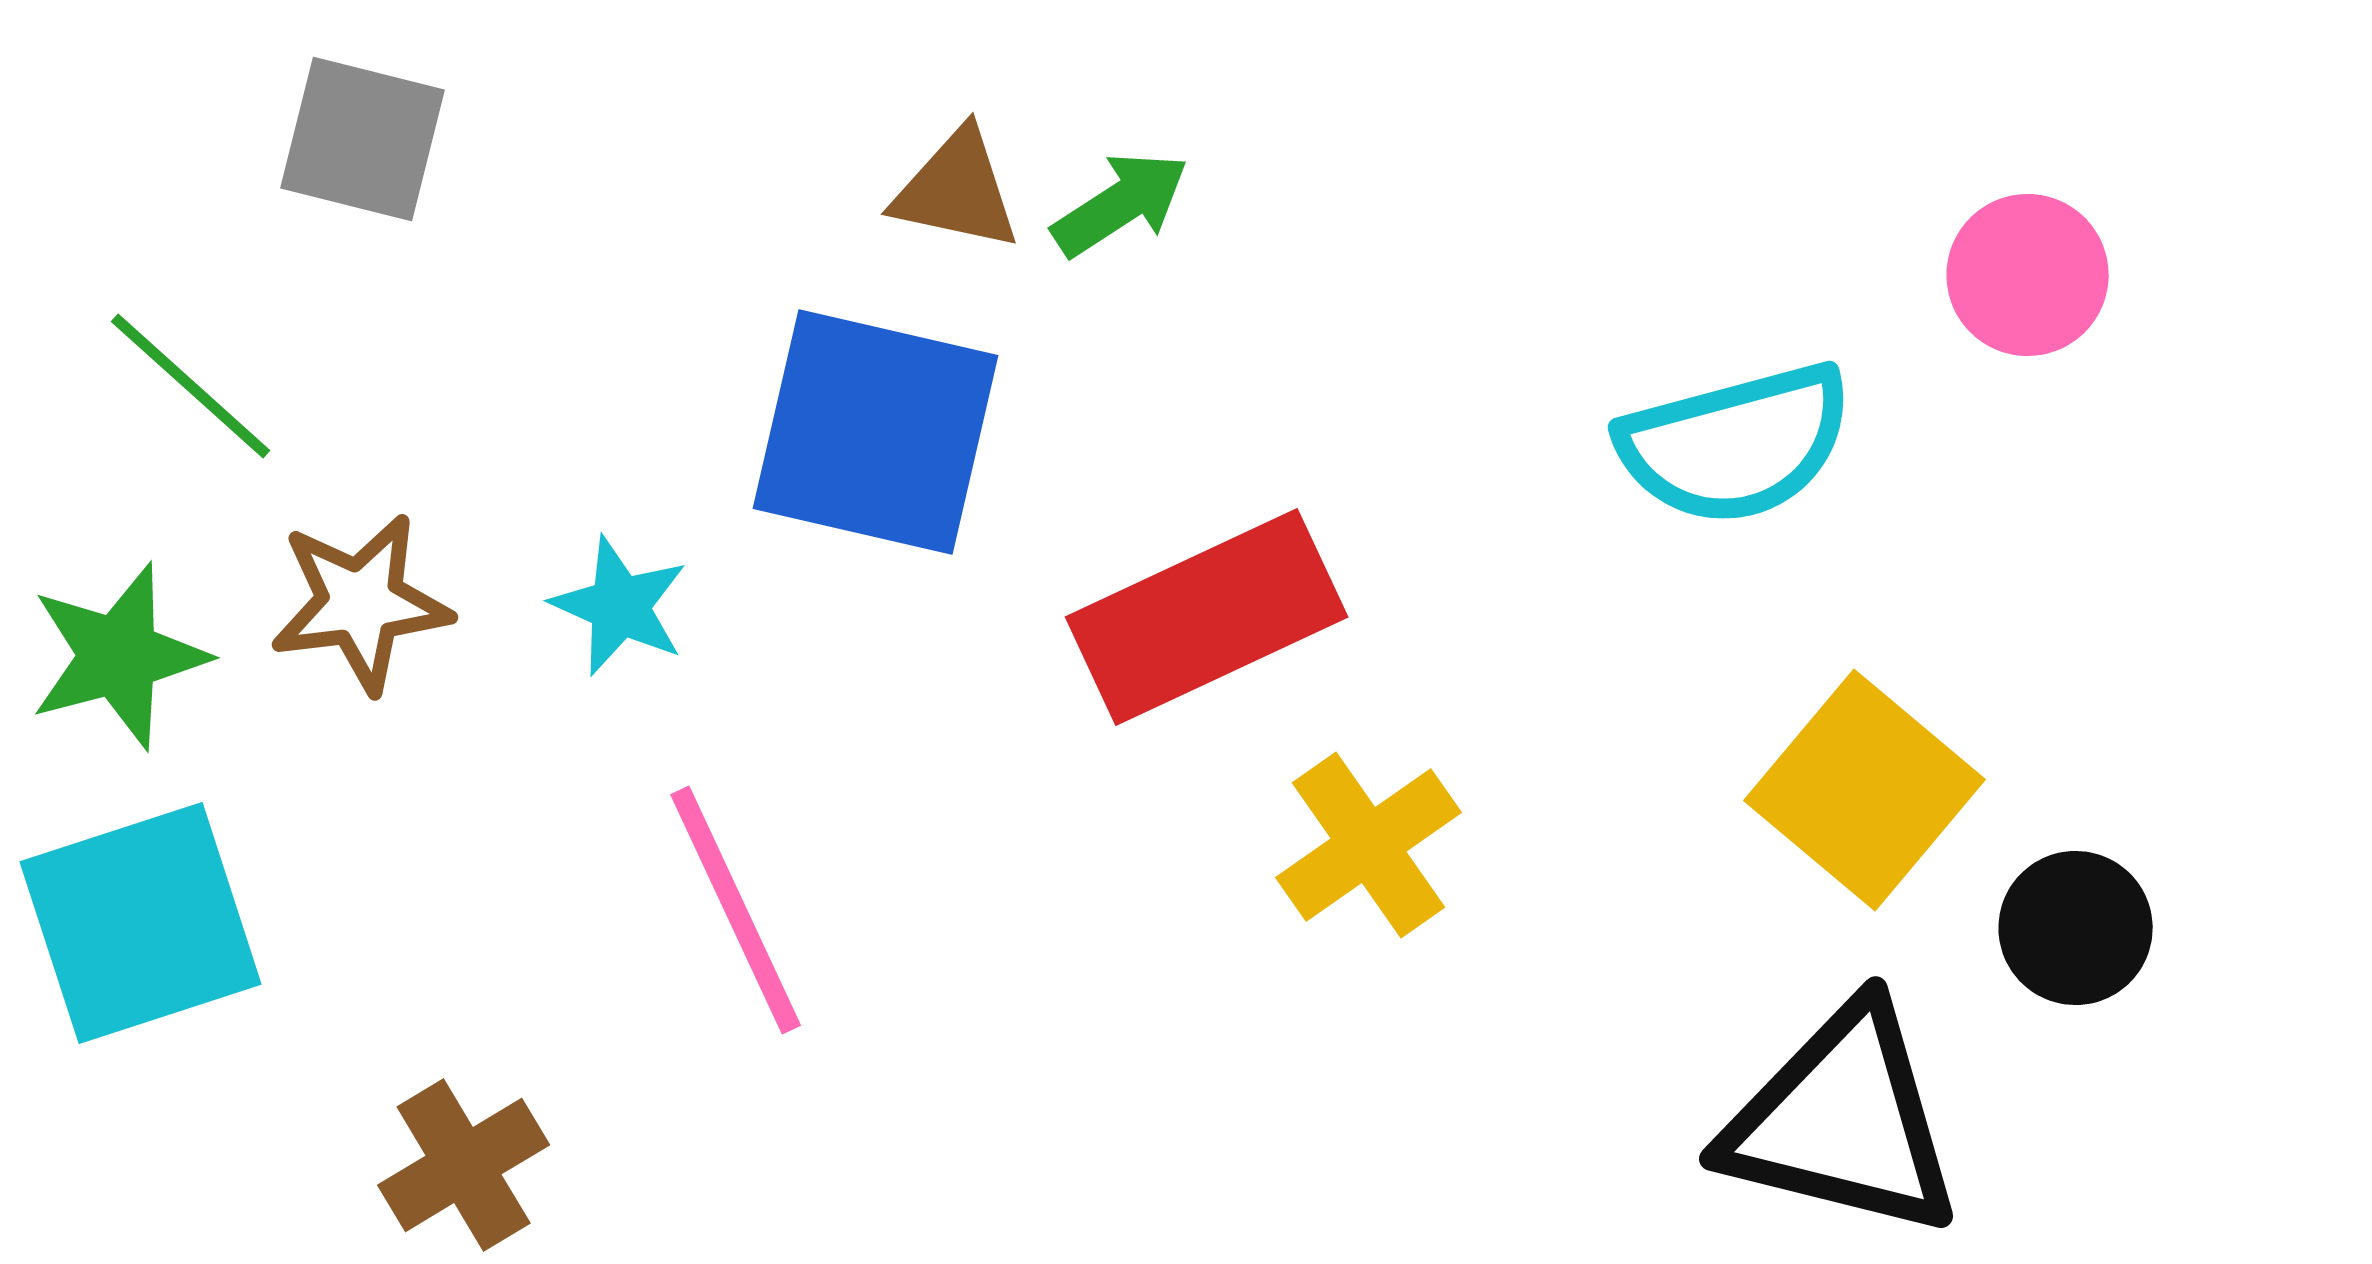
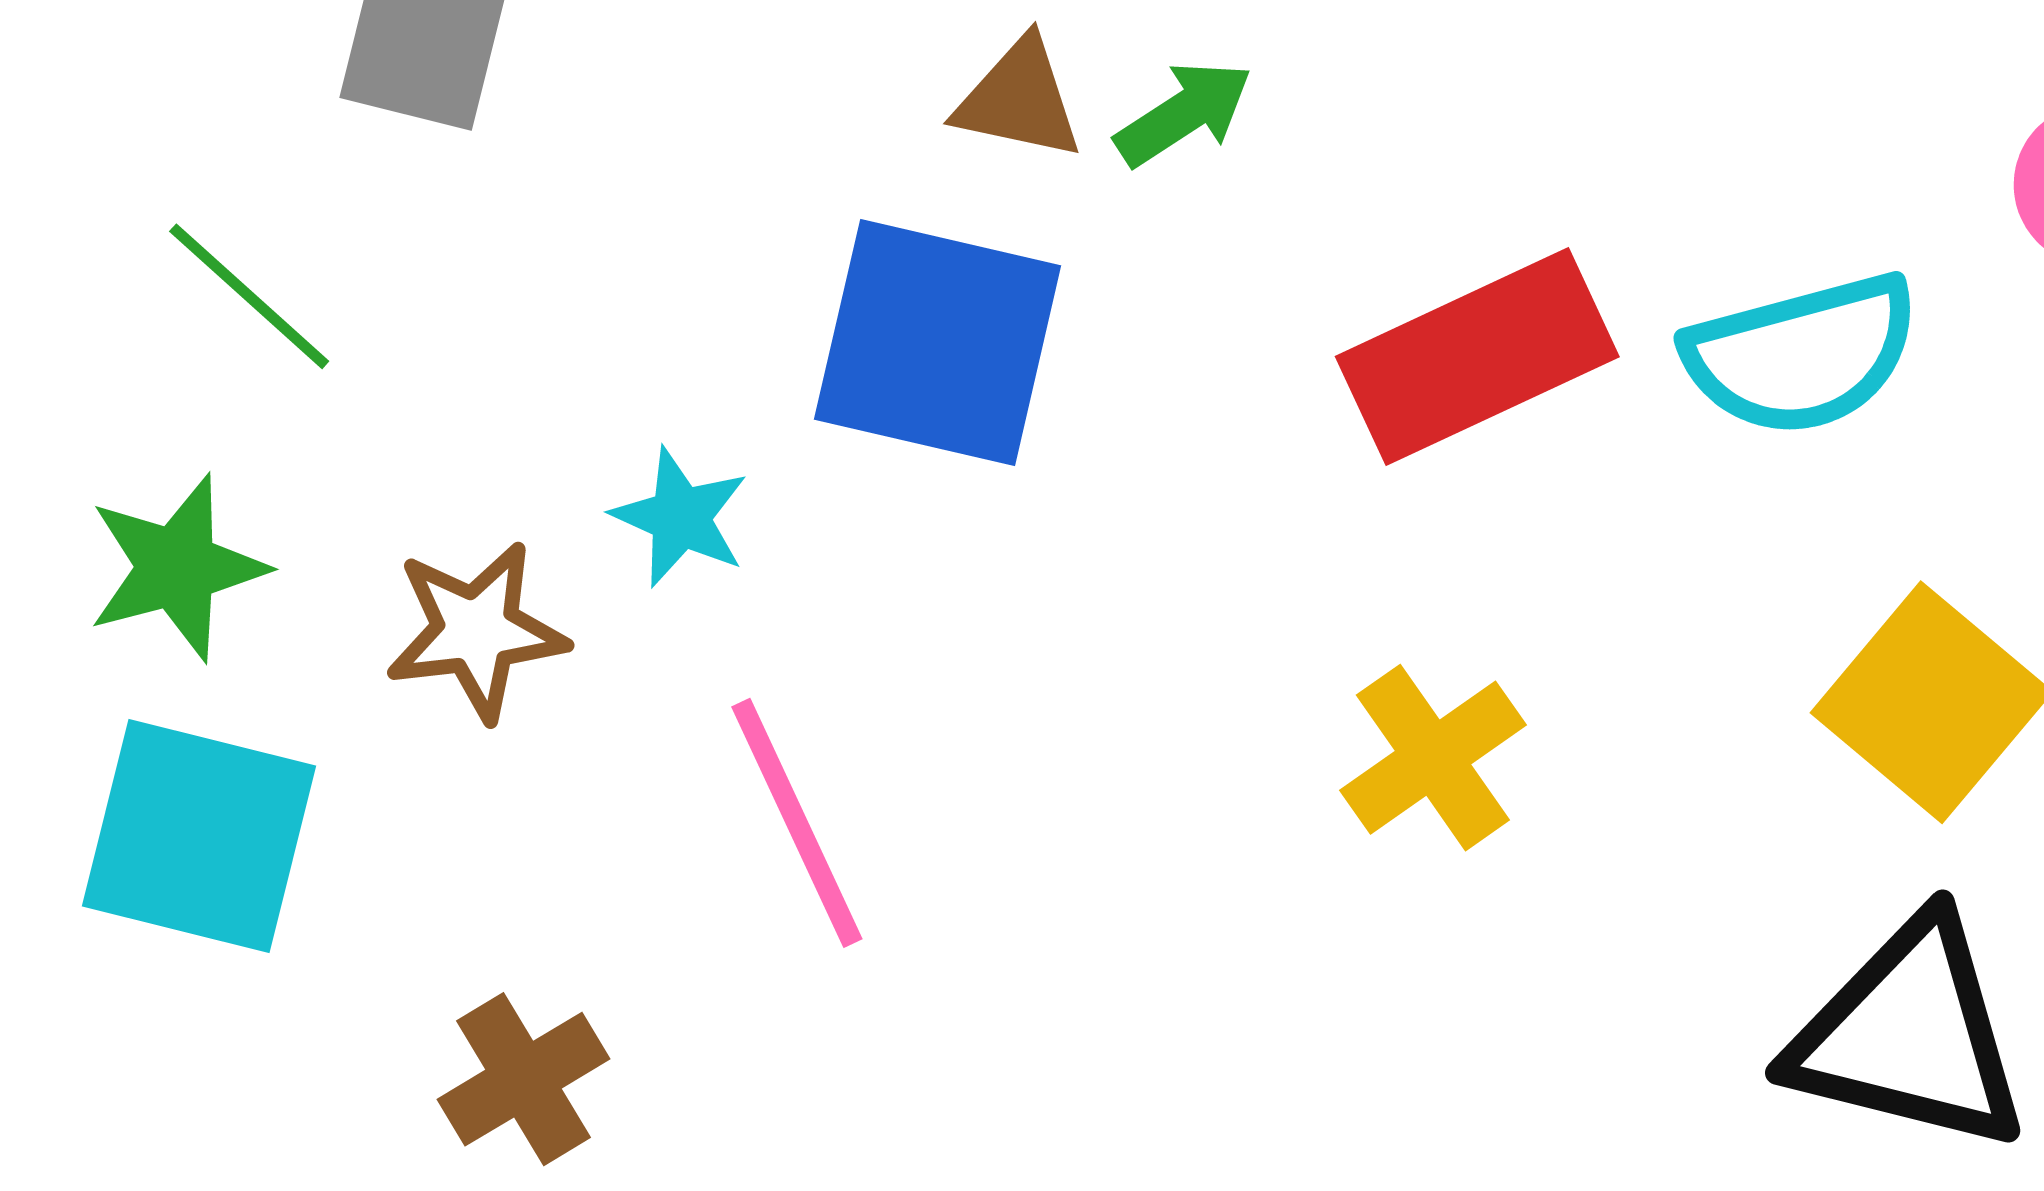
brown star: (361, 603) -> (476, 631), moved
red rectangle: (1207, 617) -> (1477, 357), moved
cyan square: (141, 923) -> (199, 836), turned 32

